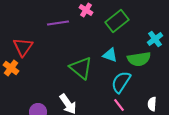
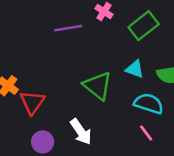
red triangle: (23, 47) -> (32, 102), moved
cyan semicircle: (121, 82) -> (149, 104), turned 75

